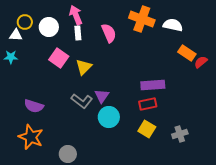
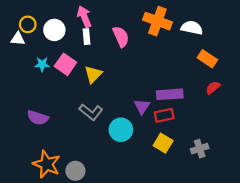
cyan star: (11, 57) -> (42, 64), moved
red semicircle: (201, 62) -> (213, 88), moved
purple triangle: (102, 96) -> (142, 106), moved
orange star: (31, 137) -> (47, 164), moved

